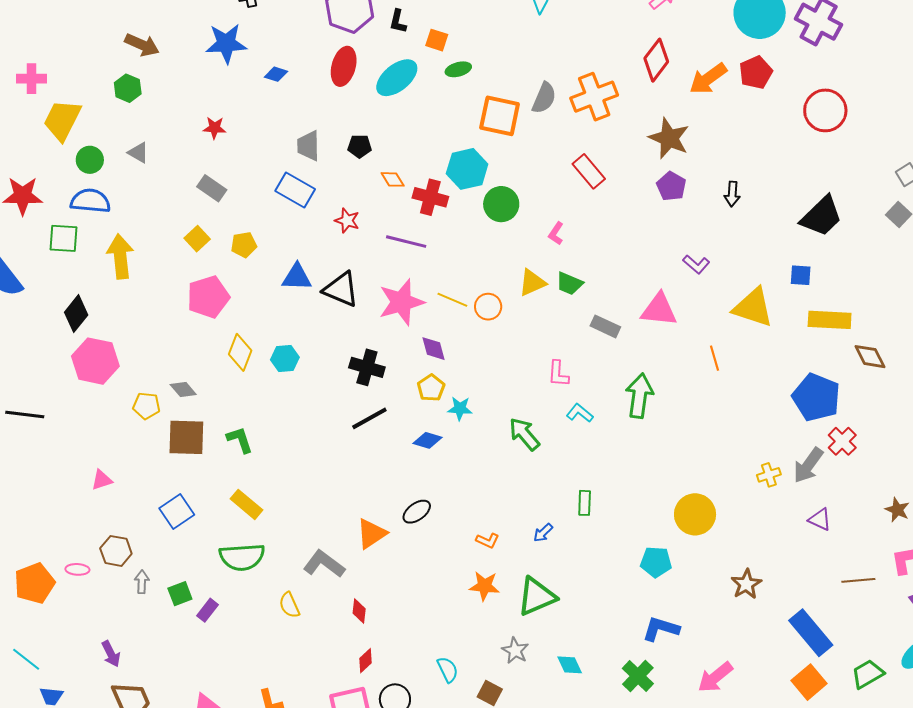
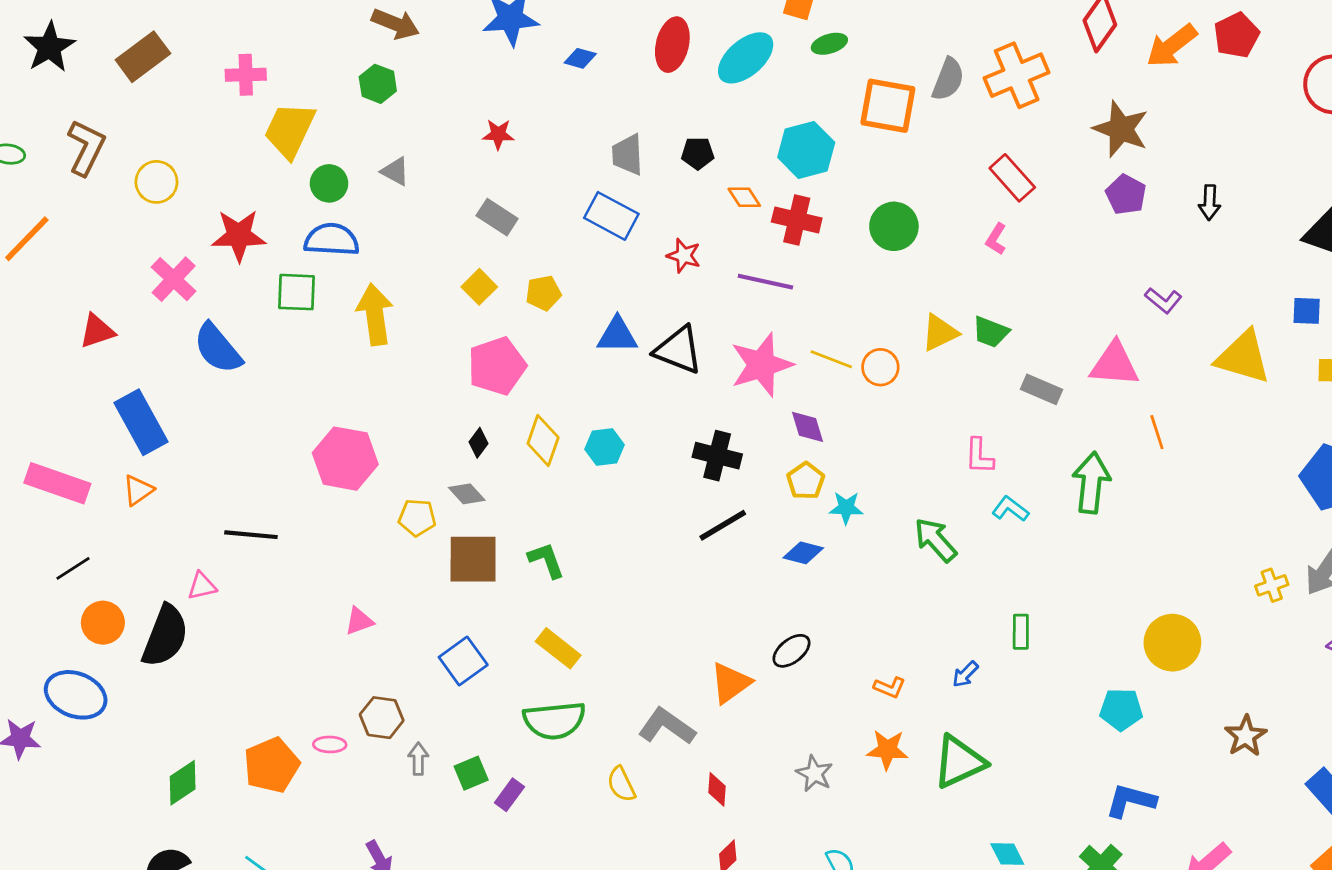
cyan hexagon: (467, 169) -> (806, 150), moved
pink L-shape: (556, 233) -> (996, 239), moved
black diamond: (76, 314) -> (479, 443), moved, size x0.6
orange line: (714, 358) -> (1157, 432), moved
gray star: (515, 651) -> (814, 774), moved

